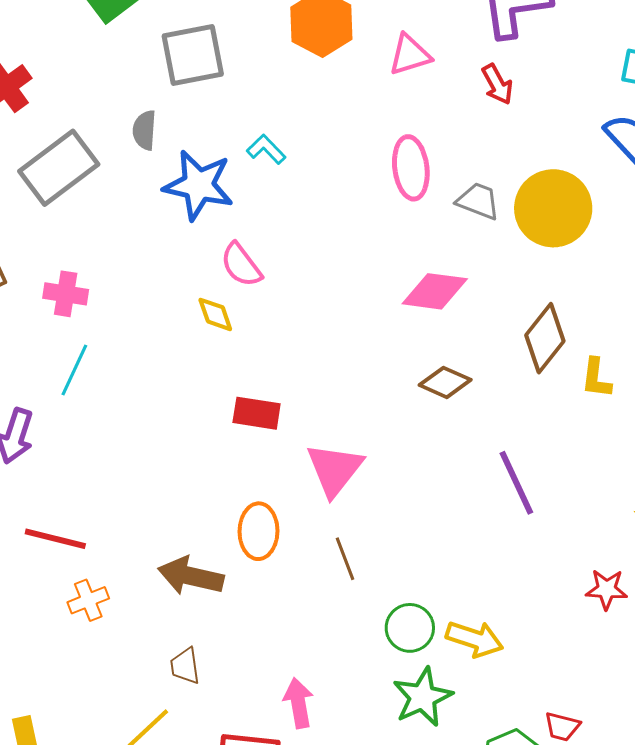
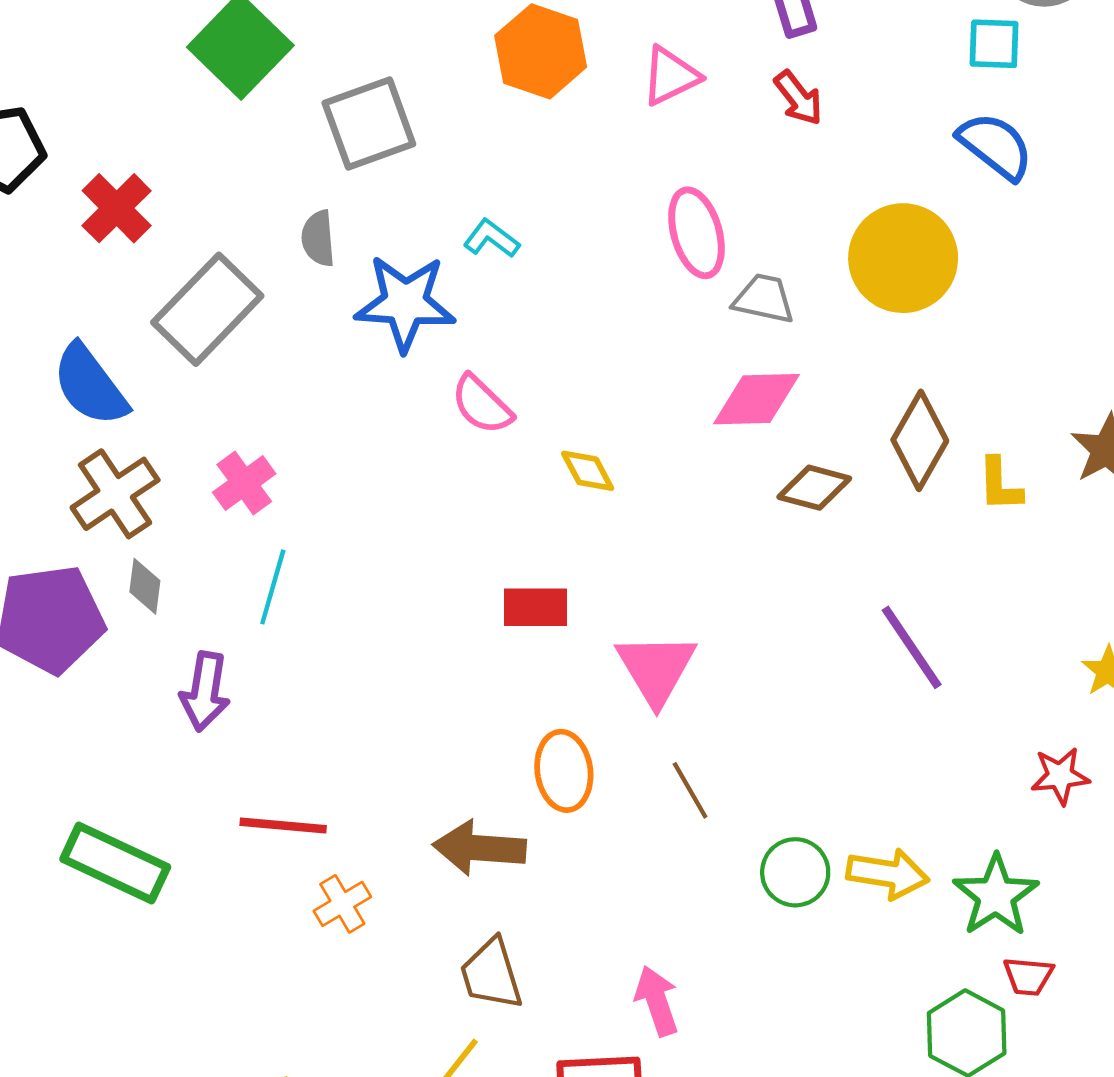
gray trapezoid: (478, 201) -> (764, 299), moved
pink cross: (66, 294) -> (244, 483), turned -36
yellow diamond: (215, 314) -> (588, 471), moved
brown diamond: (445, 382) -> (814, 488), moved
brown trapezoid: (185, 666) -> (491, 974), size x1.4
green star: (423, 697) -> (996, 896), moved

